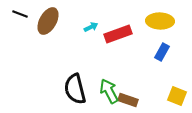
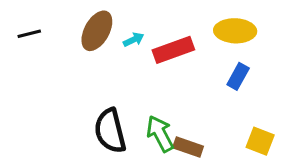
black line: (20, 14) -> (29, 34), moved, turned -35
brown ellipse: (48, 21) -> (97, 31), moved

